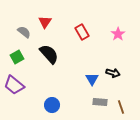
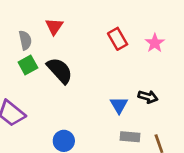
gray semicircle: (24, 32) -> (25, 40), turned 40
red rectangle: (82, 32) -> (118, 39), moved
green square: (17, 57) -> (28, 65), moved

